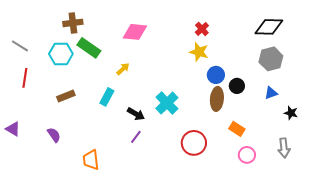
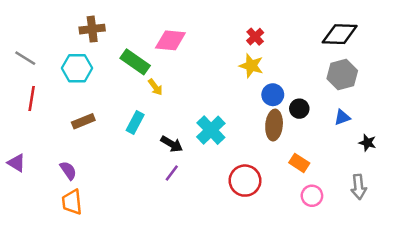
green rectangle: (89, 48) -> (135, 62), moved
yellow arrow: (123, 69) -> (155, 87), turned 96
orange trapezoid: (91, 160) -> (72, 202), moved

